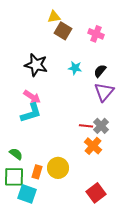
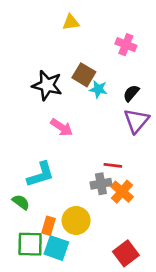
brown square: (63, 31) -> (84, 75), moved
pink arrow: (32, 97) -> (62, 127), moved
cyan L-shape: (31, 113) -> (41, 175), moved
gray cross: (101, 126) -> (101, 184), moved, turned 35
green square: (14, 177) -> (30, 244), moved
cyan square: (27, 194) -> (56, 248), moved

